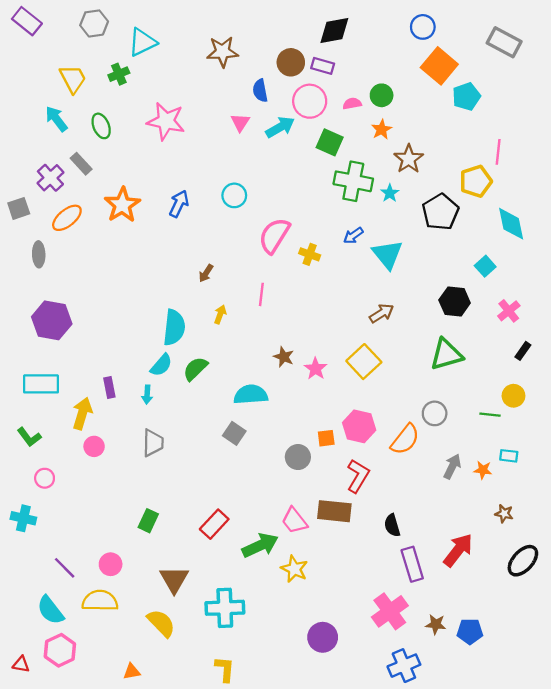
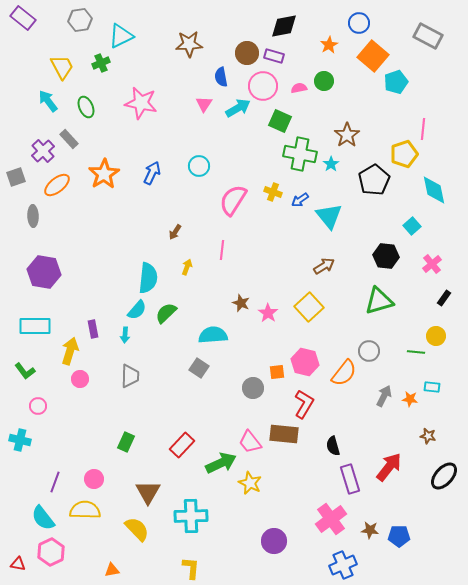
orange star: (382, 129) -> (329, 45), moved
yellow cross: (310, 254) -> (273, 192), moved
purple line: (65, 568) -> (55, 482), turned 65

